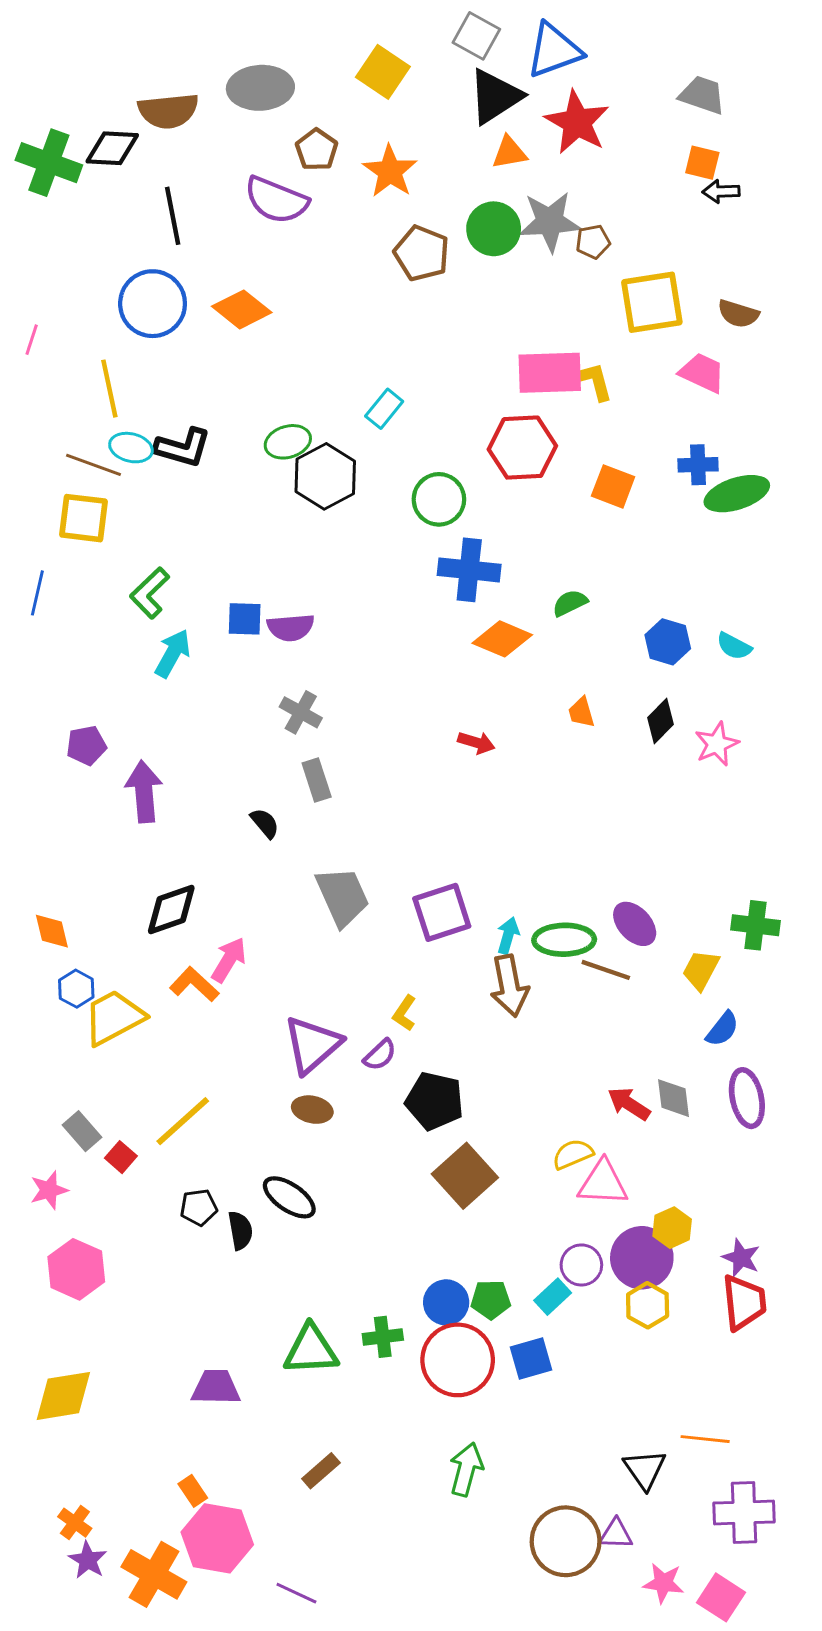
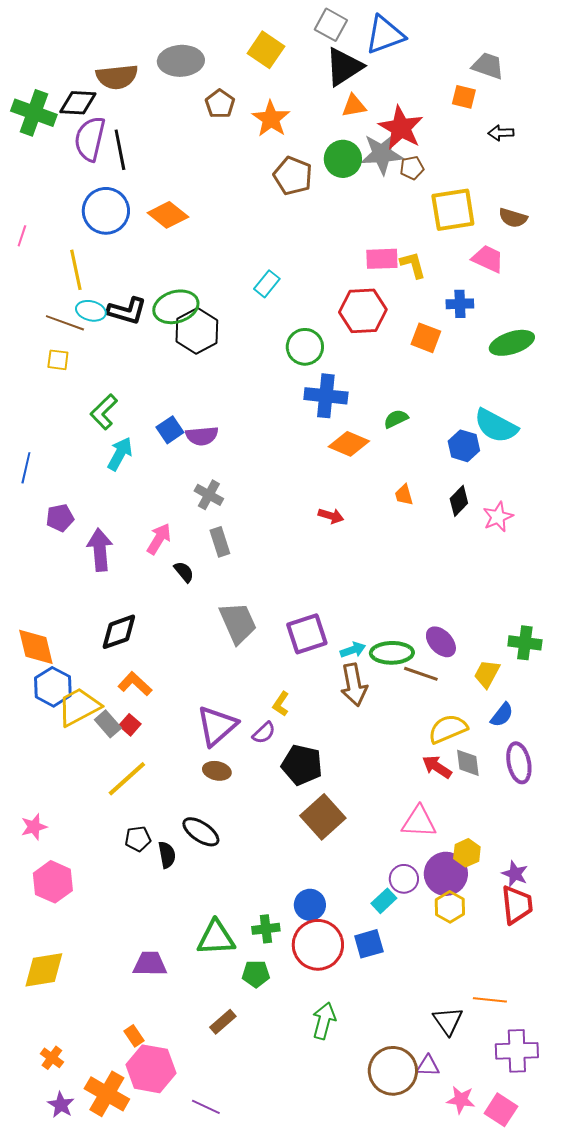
red star: (577, 122) -> (401, 128), moved
orange square: (702, 163) -> (464, 97), moved
purple semicircle: (276, 200) -> (90, 139), moved, turned 81
pink rectangle: (550, 373) -> (382, 259), size x0.7
green ellipse: (288, 442) -> (176, 307), moved, size x1.4
blue cross: (698, 465) -> (460, 304), moved
black hexagon: (325, 476) -> (197, 331), moved
yellow square: (83, 518) -> (58, 360), size x0.6
blue line: (37, 593) -> (26, 468), moved
blue square: (245, 619) -> (170, 430), turned -36
cyan semicircle: (734, 646) -> (496, 426), moved, size x1.8
orange diamond: (52, 931) -> (36, 647), size x1.5
cyan arrow: (508, 935) -> (353, 650), turned 55
pink arrow: (229, 960) -> (159, 539), moved
blue hexagon: (76, 989) -> (53, 687), size x1.5
gray rectangle: (82, 1131) -> (108, 724), moved
yellow semicircle: (573, 1154) -> (448, 729), moved, size x1.4
red square: (121, 1157) -> (130, 725), moved
green pentagon: (491, 1300) -> (256, 974), moved
purple star: (88, 1560) -> (61, 1105), moved

